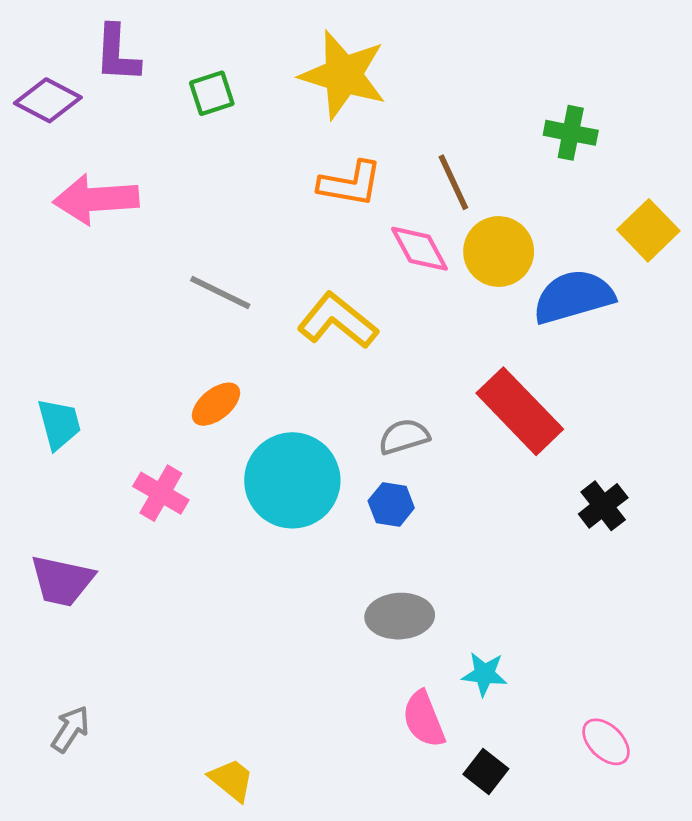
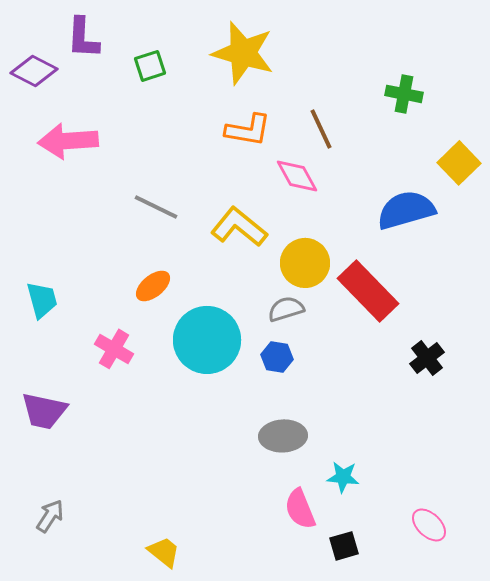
yellow circle: (499, 252) -> (305, 263), moved
black square: (486, 771) -> (344, 546), turned 36

